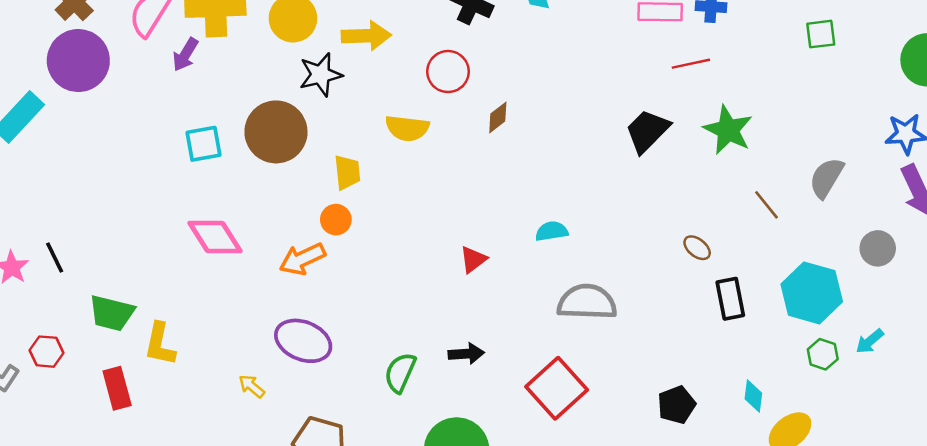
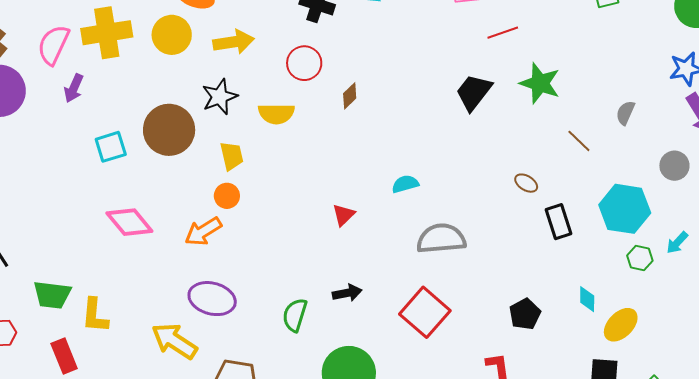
purple arrow: (185, 55) -> (74, 88), moved
black star: (321, 75) -> (220, 97), moved
gray semicircle: (826, 178) -> (625, 113), size x0.7
yellow arrow: (252, 386) -> (174, 341), size x2.0

